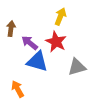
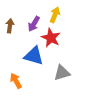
purple arrow: (30, 43) -> (34, 24), moved, turned -98
gray triangle: (77, 67) -> (62, 73), moved

